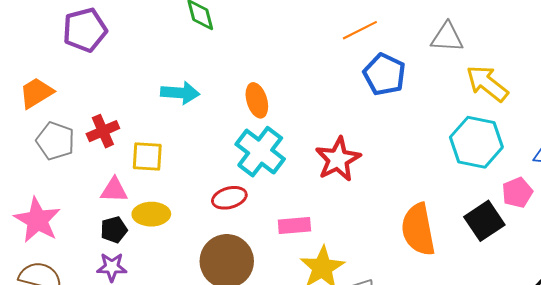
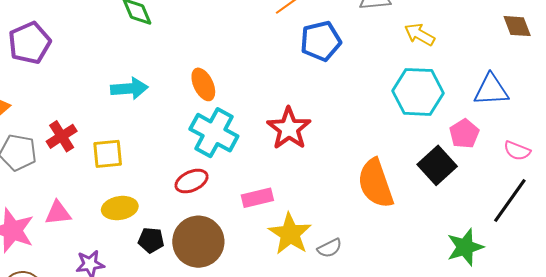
blue pentagon: (384, 74) -> (321, 41), turned -30
yellow arrow: (487, 83) -> (420, 34), size x0.7
pink triangle: (114, 190) -> (58, 213), moved
black pentagon: (114, 230) -> (151, 240), moved, turned 30

